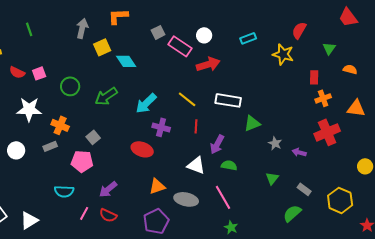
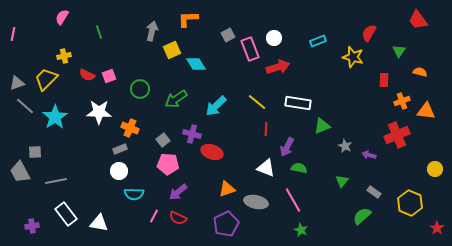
pink rectangle: (180, 46) -> (250, 49), turned 35
orange cross: (323, 98) -> (402, 101), moved
purple cross: (161, 127) -> (192, 134), moved
white circle: (16, 150) -> (119, 171), moved
pink pentagon: (82, 161) -> (168, 164), moved
white triangle: (29, 220) -> (99, 223), turned 42

